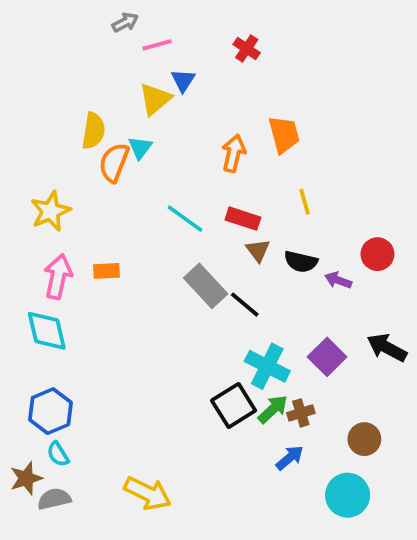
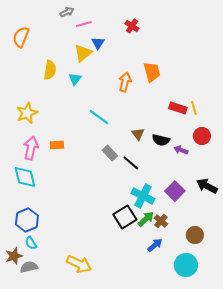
orange semicircle: (114, 163) -> (21, 37), moved
yellow line: (305, 202) -> (194, 108), moved
red rectangle: (243, 219) -> (178, 108), moved
gray rectangle: (206, 286) -> (110, 153), size x0.7
brown cross: (301, 413) -> (161, 221), turned -32

